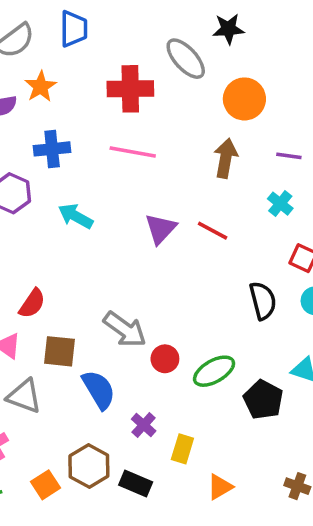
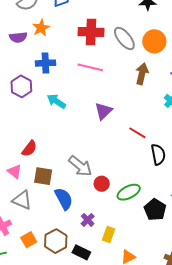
gray ellipse: (186, 59) -> (124, 38), moved
red line: (213, 231) -> (137, 133), moved
orange square: (46, 485) -> (29, 240), moved

